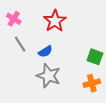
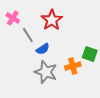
gray line: (20, 44) -> (28, 35), moved
orange cross: (92, 83) -> (73, 66), moved

